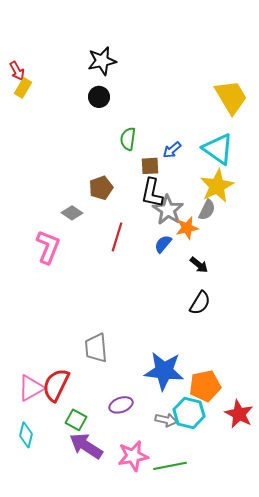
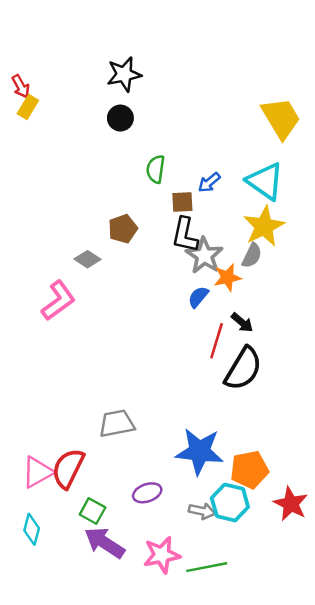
red line: (117, 237) -> (217, 341), moved
pink L-shape: (48, 247) -> (58, 301), turned 32
black semicircle: (200, 303) -> (243, 369), size x1.5
gray trapezoid: (96, 348) -> (117, 423), turned 84

